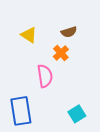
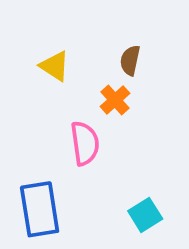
brown semicircle: (69, 32) -> (130, 60), turned 119

